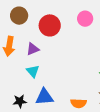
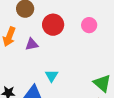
cyan triangle: (33, 71) -> (52, 76), moved

